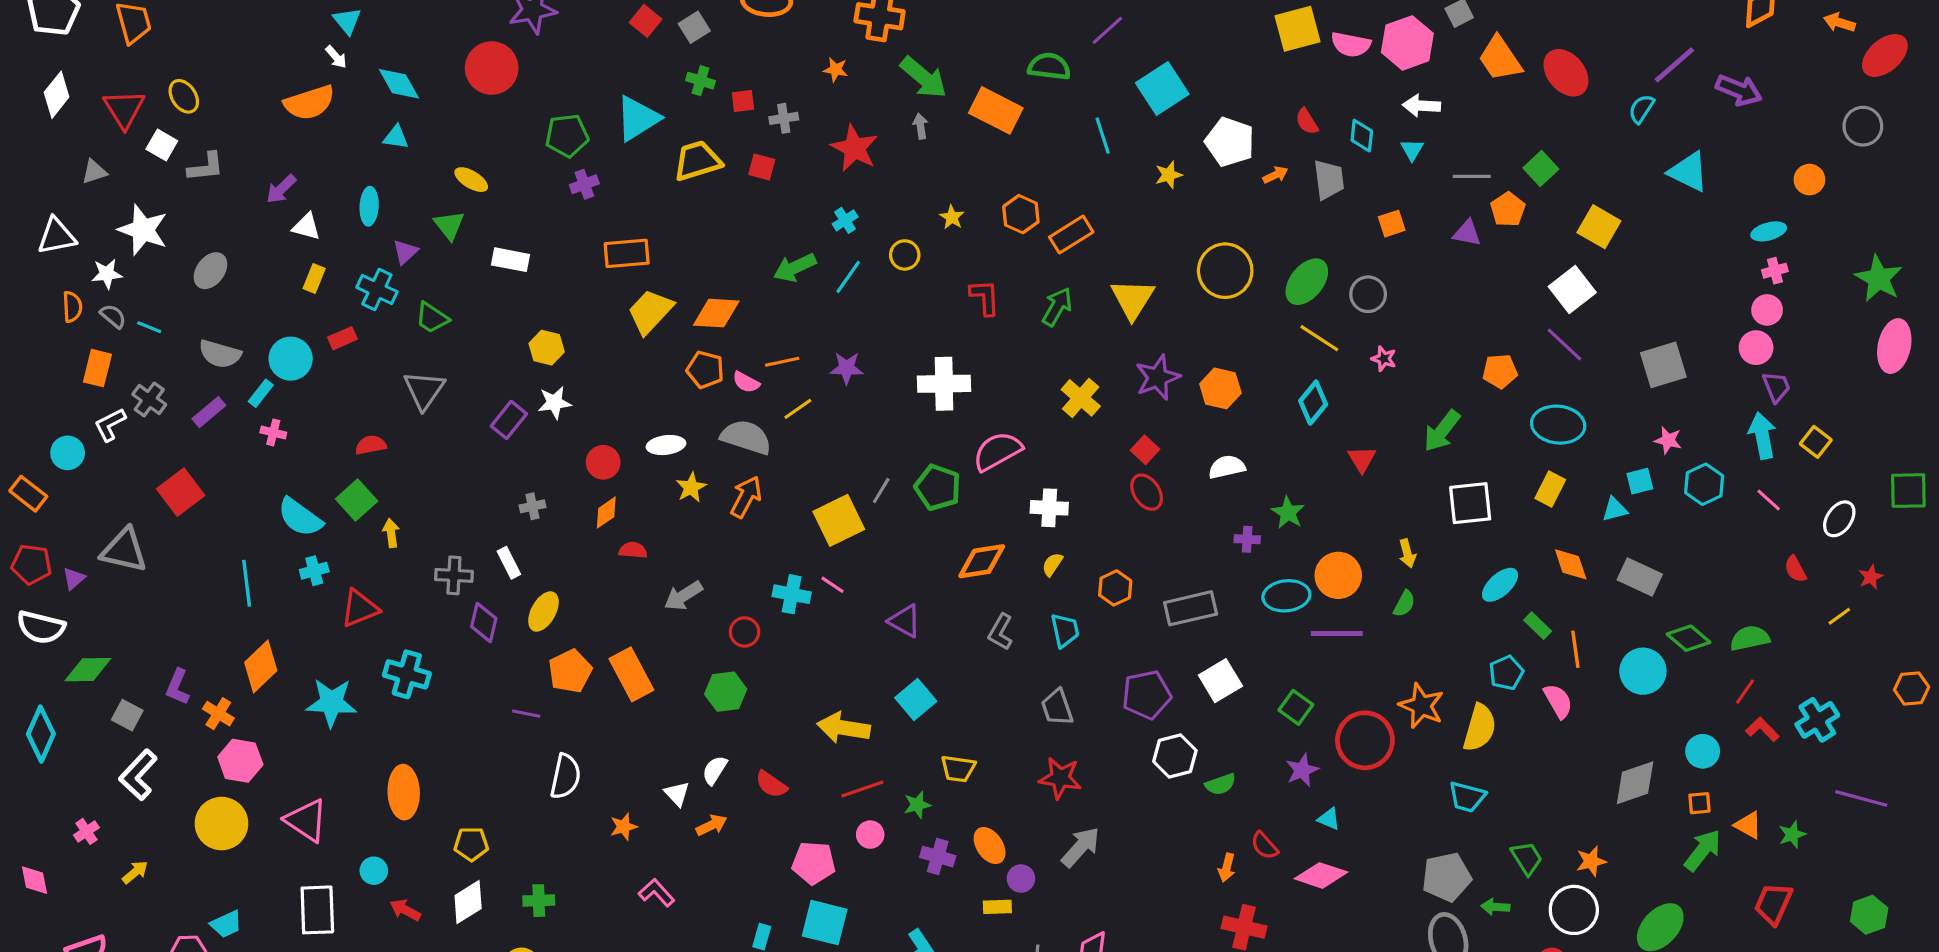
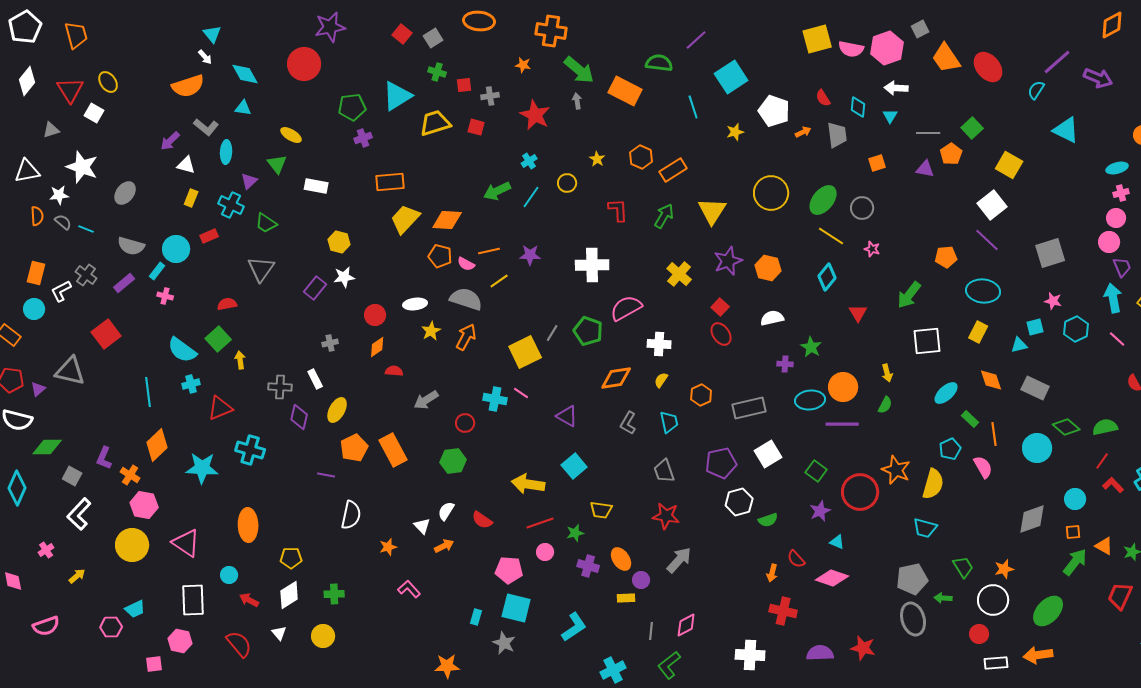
gray L-shape: (206, 167) -> (206, 127), moved, turned 45
orange rectangle: (97, 368) -> (36, 273), moved

